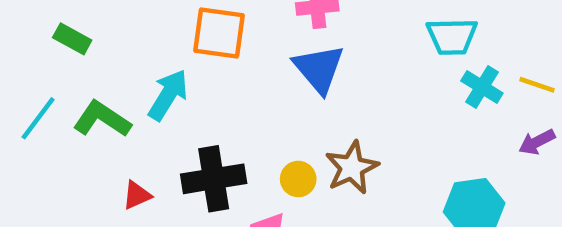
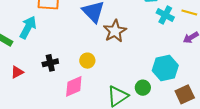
brown star: (352, 168) -> (115, 31), moved
black cross: (214, 179) -> (50, 63), size x0.6

